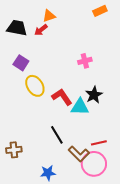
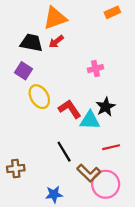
orange triangle: (49, 16) -> (55, 18), size x1.6
black trapezoid: (17, 28) -> (31, 43), moved
red arrow: (41, 30) -> (56, 42), moved
red line: (99, 143) -> (111, 147), moved

